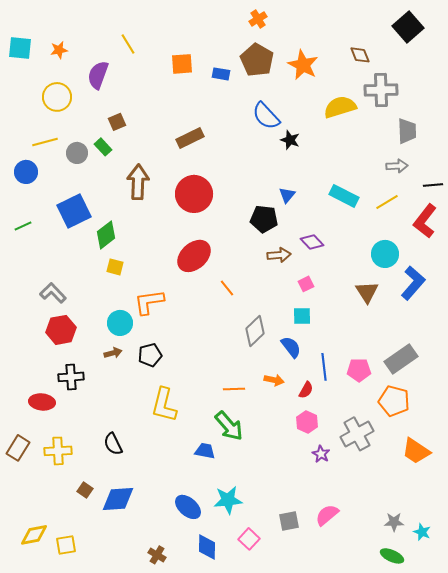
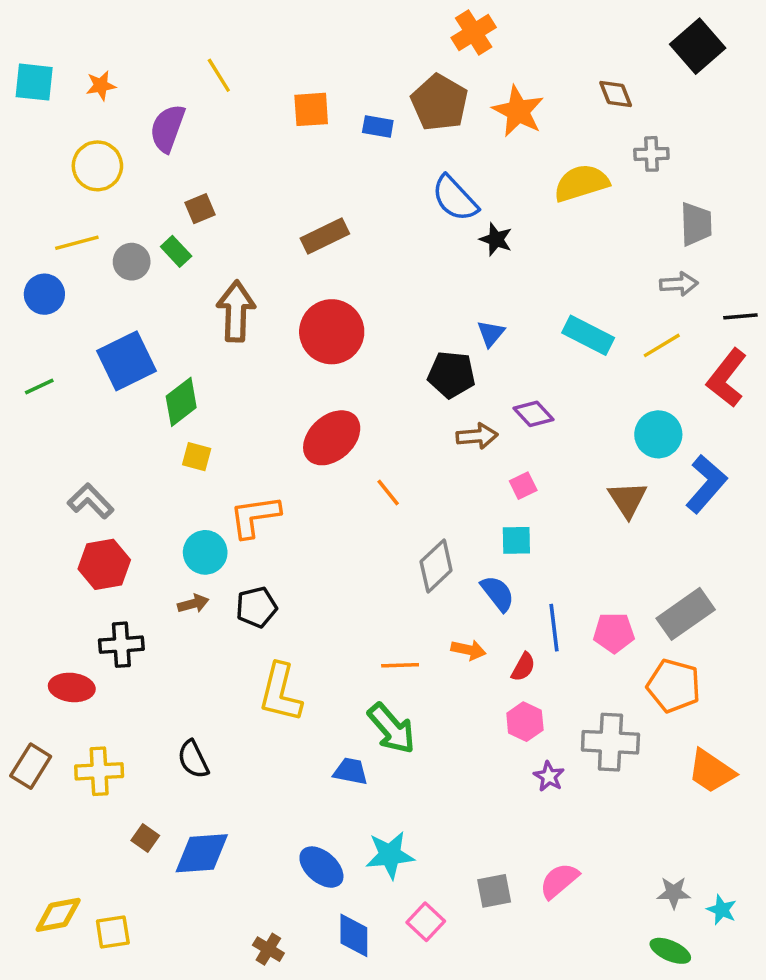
orange cross: (258, 19) -> (474, 32), moved, size x1.4
gray cross: (381, 90) -> (651, 154), size x0.6
gray cross: (357, 434) -> (610, 742), turned 32

